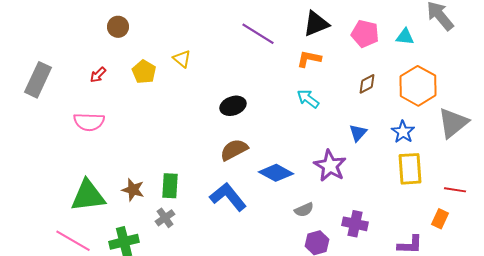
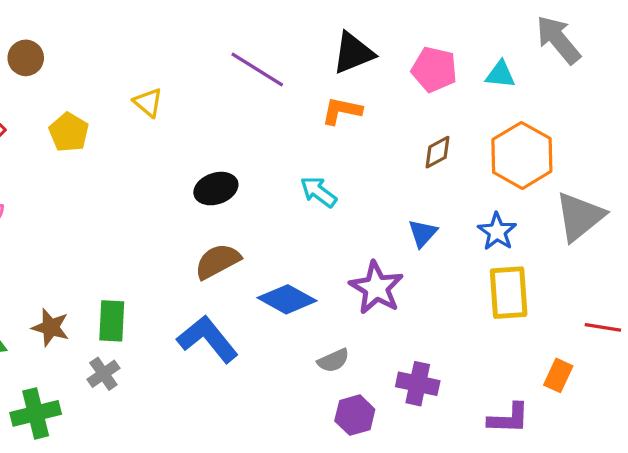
yellow triangle: (182, 59) -> (148, 103), moved
cyan arrow: (308, 99) -> (318, 192), moved
red line: (455, 190) -> (603, 327), moved

